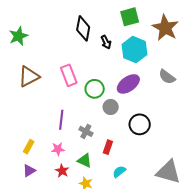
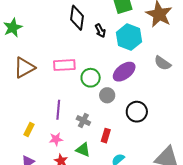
pink rectangle: (69, 75) -> (64, 65), turned -70
yellow rectangle: (29, 147) -> (29, 130), moved

